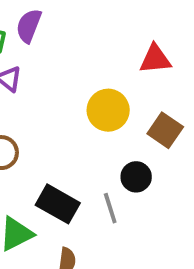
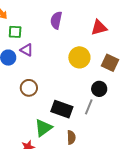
purple semicircle: (29, 26) -> (56, 20), moved
gray line: (110, 208) -> (89, 107), turned 49

